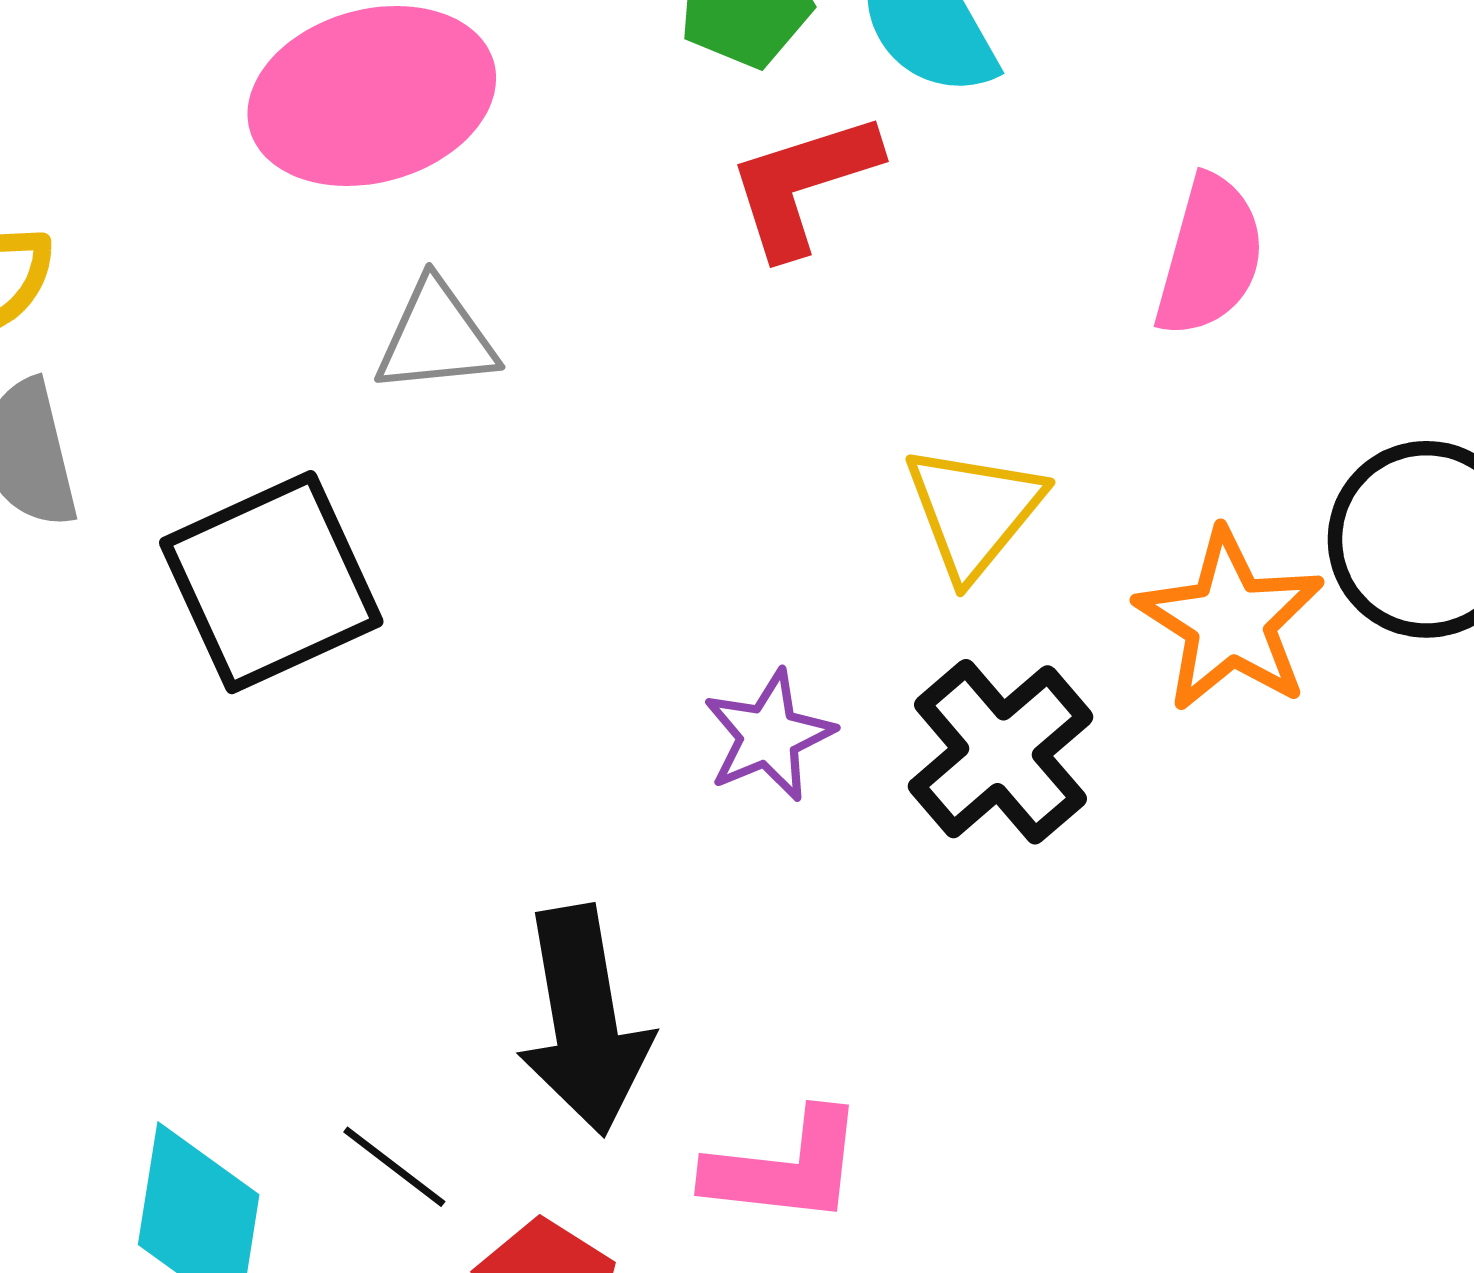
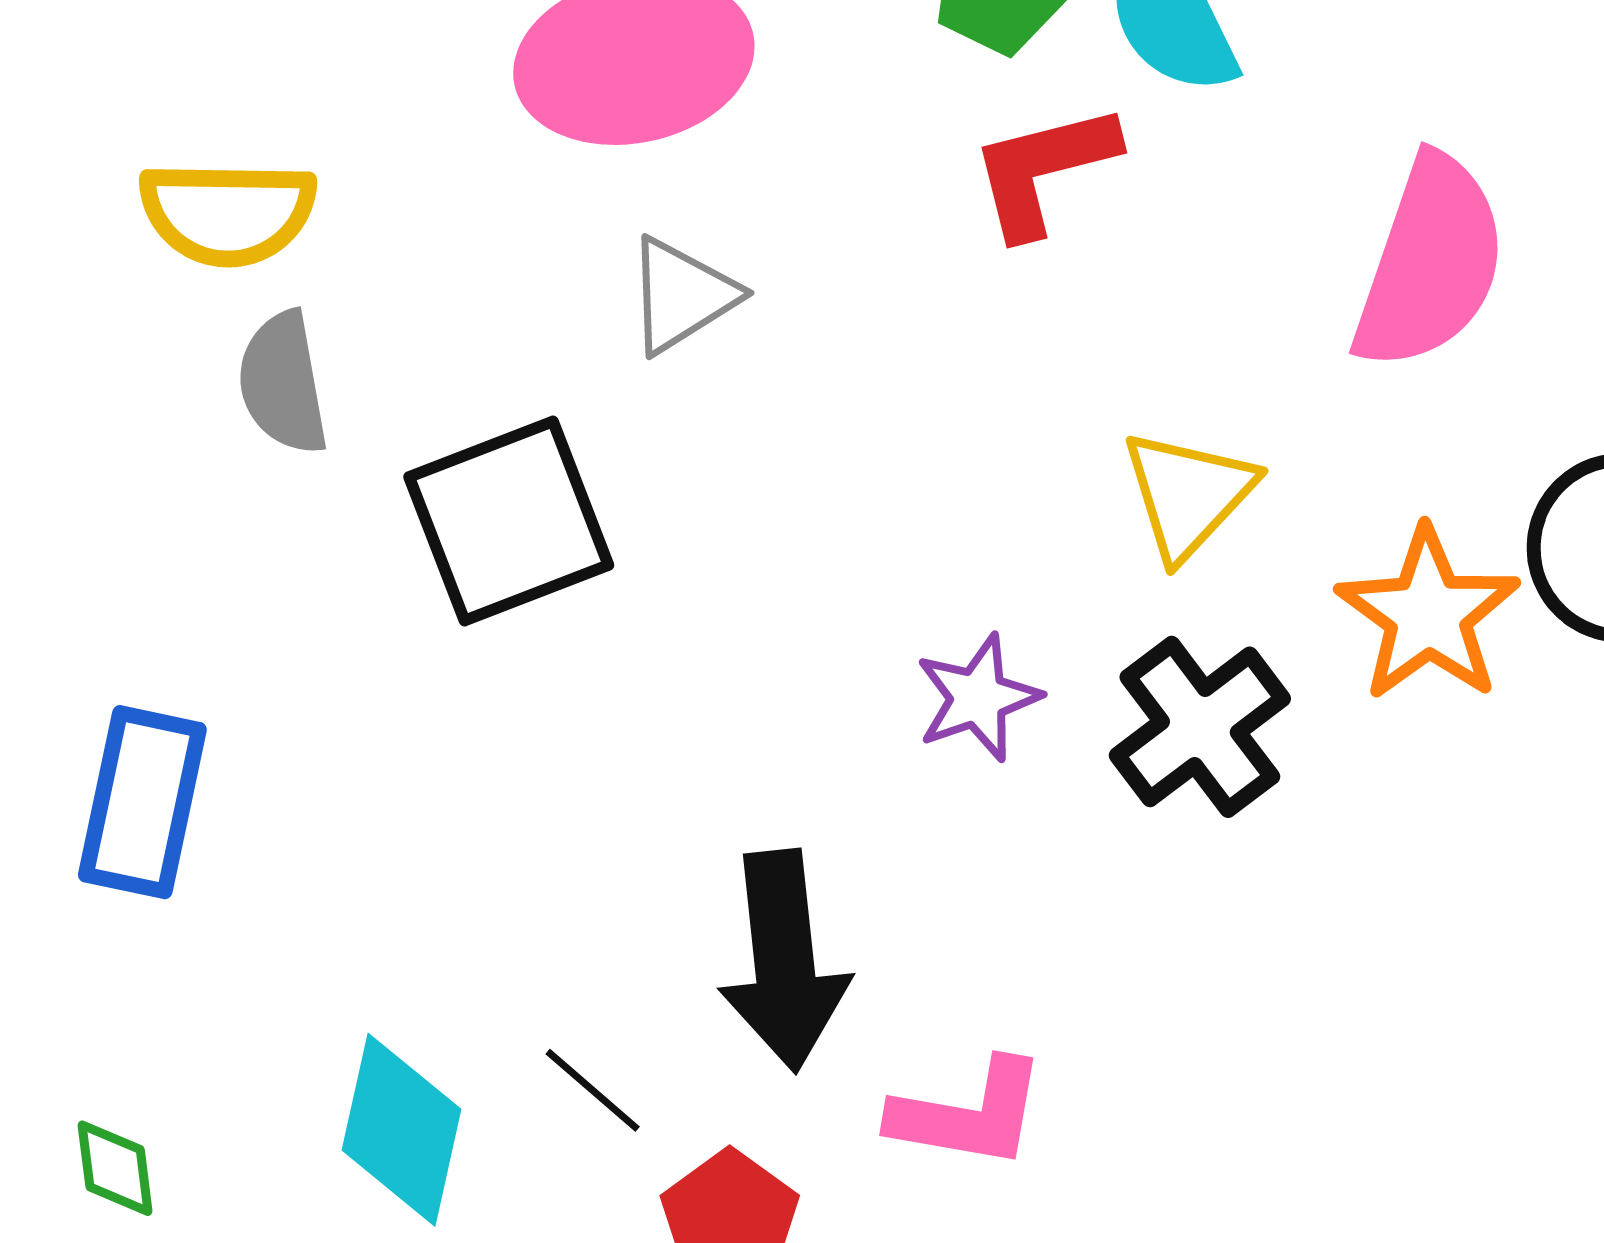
pink semicircle: (1210, 256) -> (1430, 263), size x1.4
gray triangle: (436, 337) -> (682, 295), turned -30

